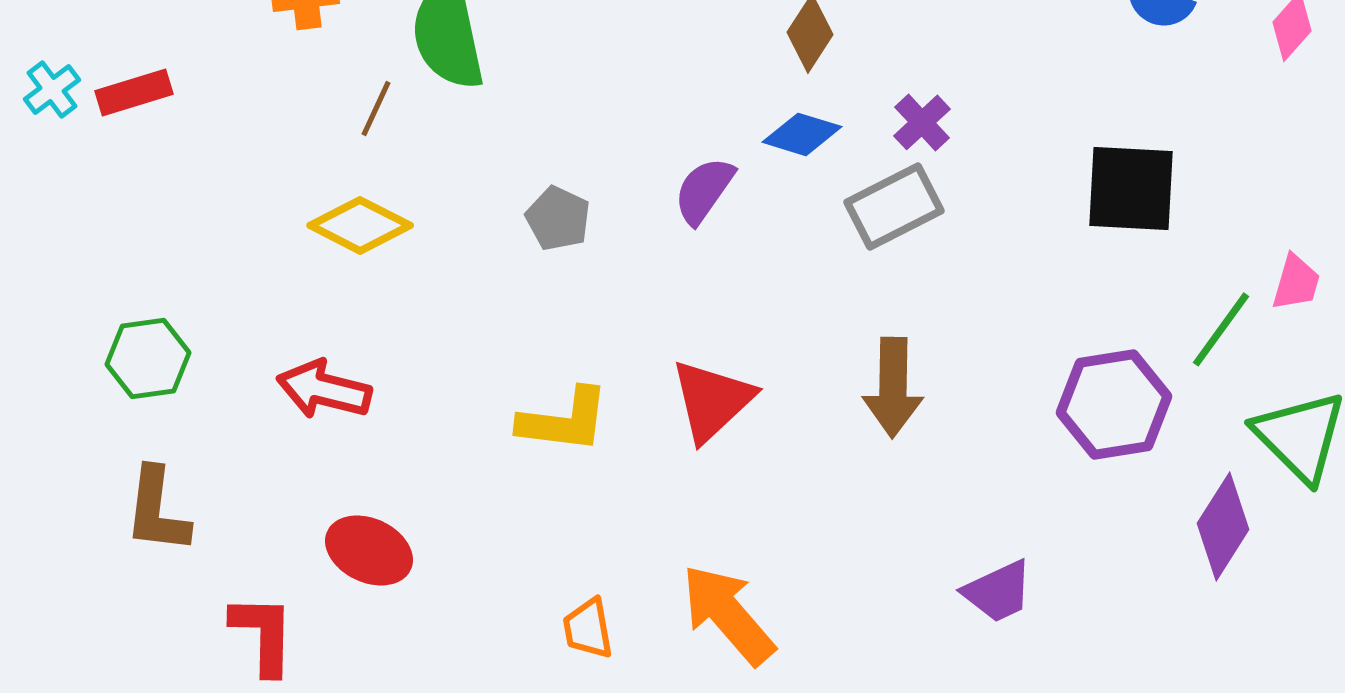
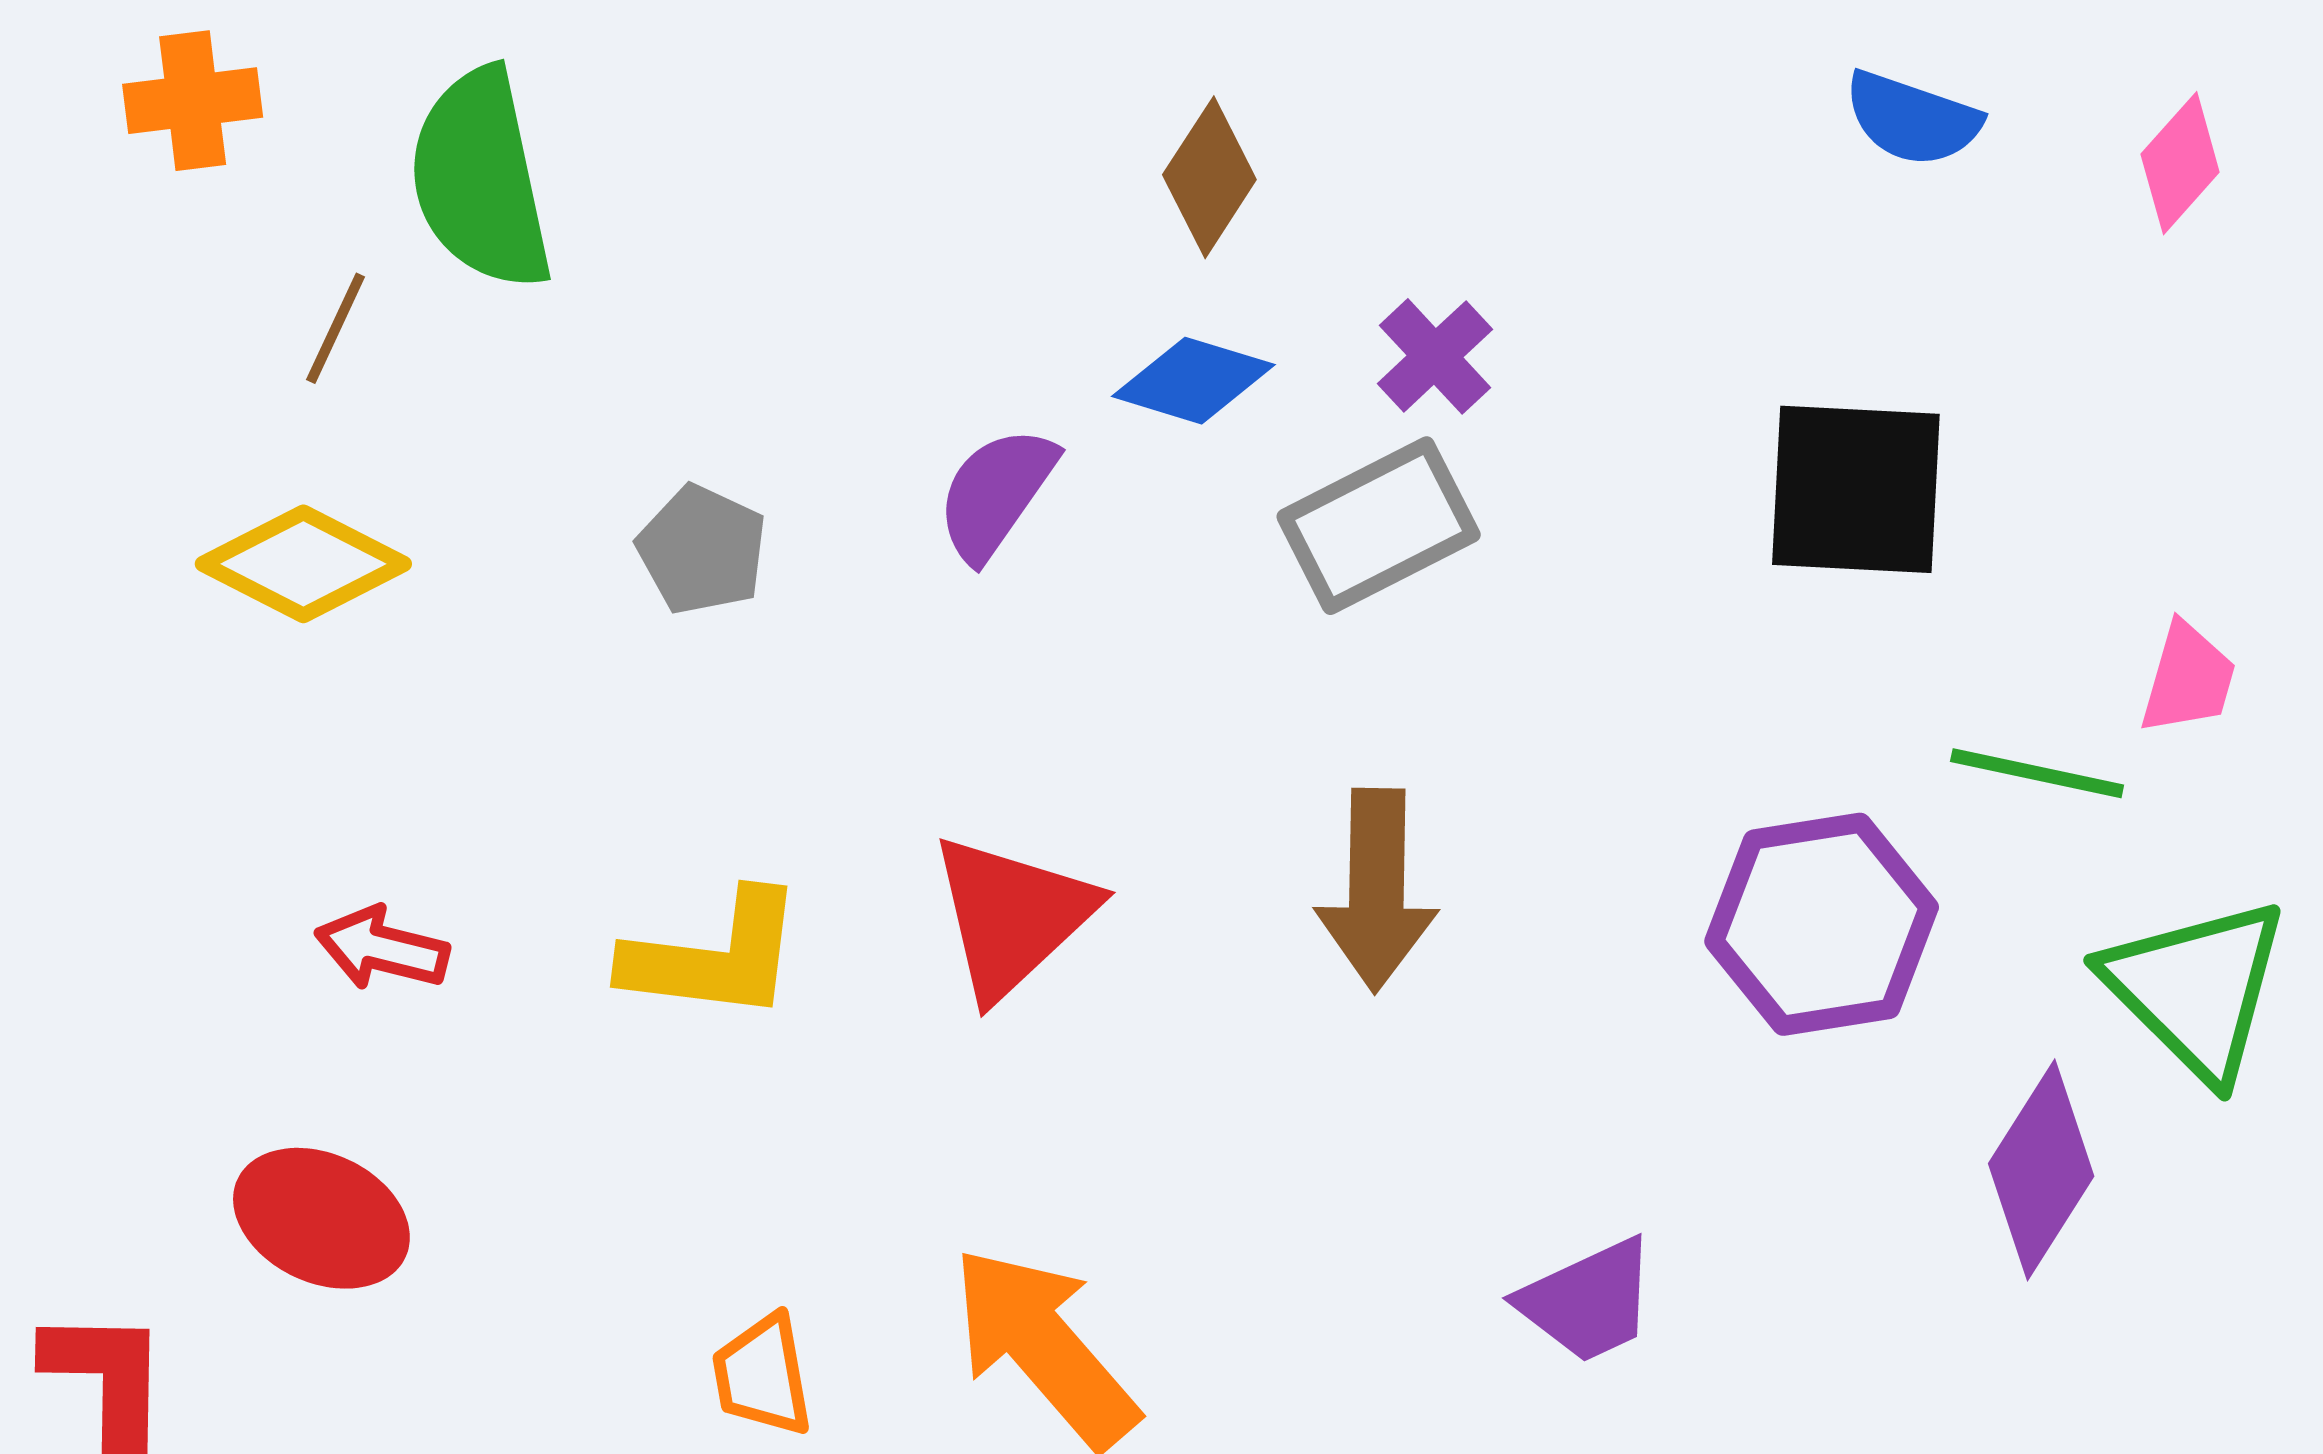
green line: (1221, 329) -> (2037, 773), turned 66
red arrow: (324, 389) -> (382, 948), moved, size x0.7

